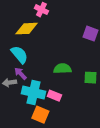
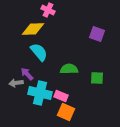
cyan semicircle: (19, 55) -> (39, 52), moved
orange square: (40, 115) -> (66, 112), moved

